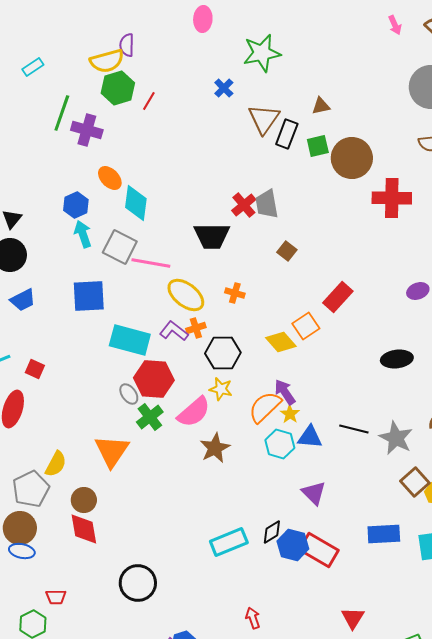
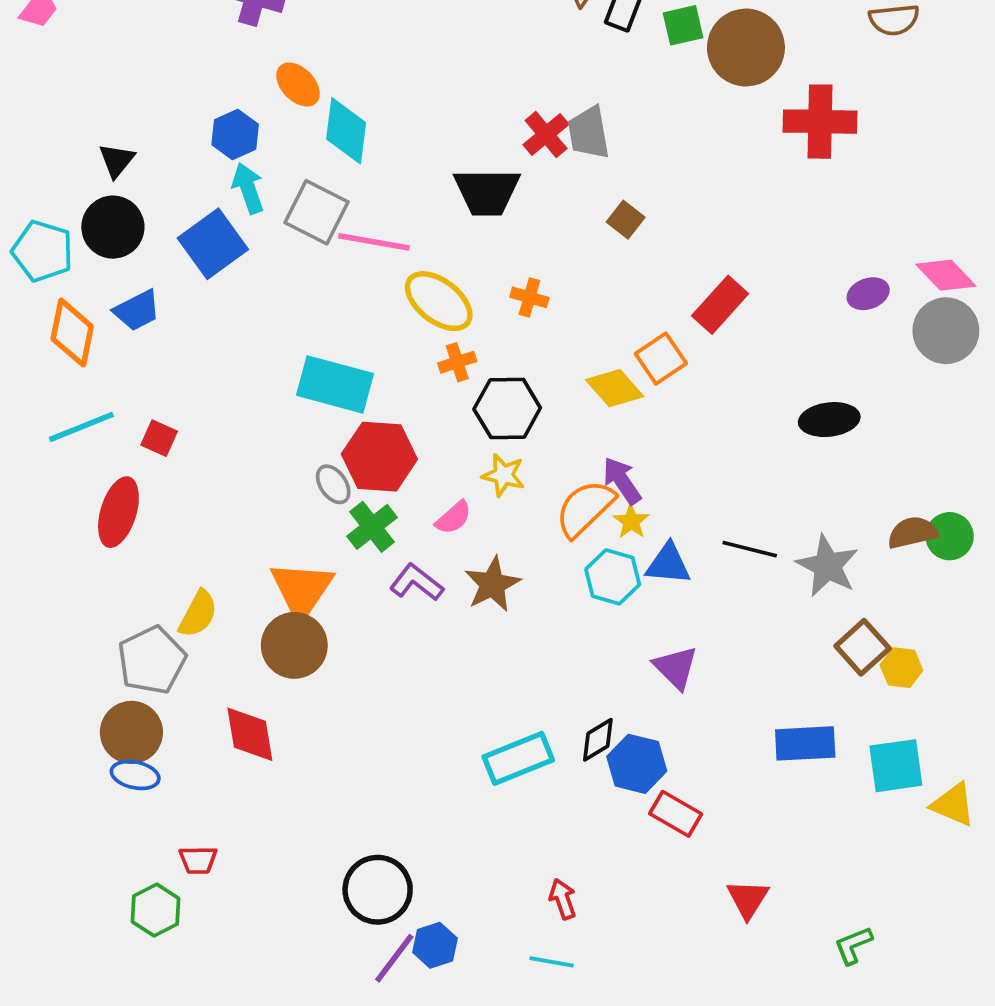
blue square: (89, 296) -> (213, 244), moved, turned -33
purple L-shape: (174, 331) -> (416, 582), moved
pink semicircle: (194, 412) -> (454, 518), size x0.6
brown circle: (84, 500) -> (294, 645), moved, size x1.4
red rectangle: (319, 550) -> (676, 814), moved, size x0.7
black circle: (138, 583) -> (378, 890), moved

